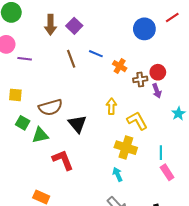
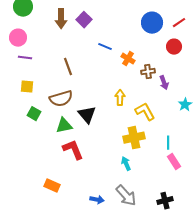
red line: (172, 18) -> (179, 23), moved
purple line: (25, 59) -> (25, 58), moved
brown line: (71, 59) -> (68, 67), moved
red circle: (158, 72) -> (174, 47), moved
green triangle: (40, 135) -> (64, 126), moved
yellow cross: (126, 148) -> (134, 138), turned -30

